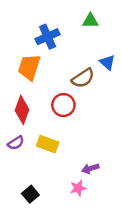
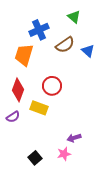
green triangle: (90, 21) -> (74, 17), turned 40
brown semicircle: (83, 78) -> (65, 45), moved
yellow rectangle: (48, 144) -> (39, 108), moved
black square: (30, 194) -> (35, 158), moved

